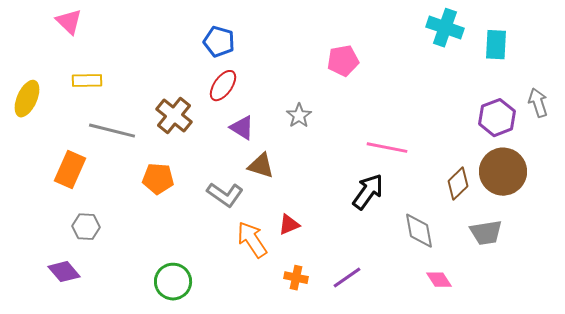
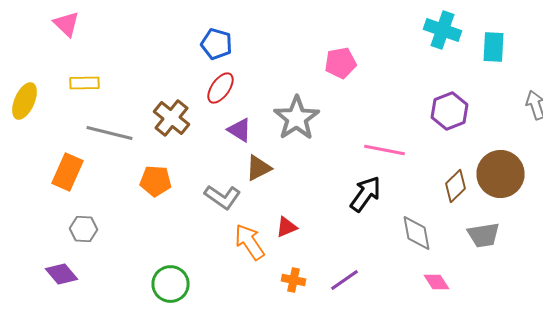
gray star: (299, 116) -> (296, 118), size x1.8
purple hexagon: (497, 118) -> (450, 111), moved
brown triangle: (261, 166) -> (258, 168), turned -44

